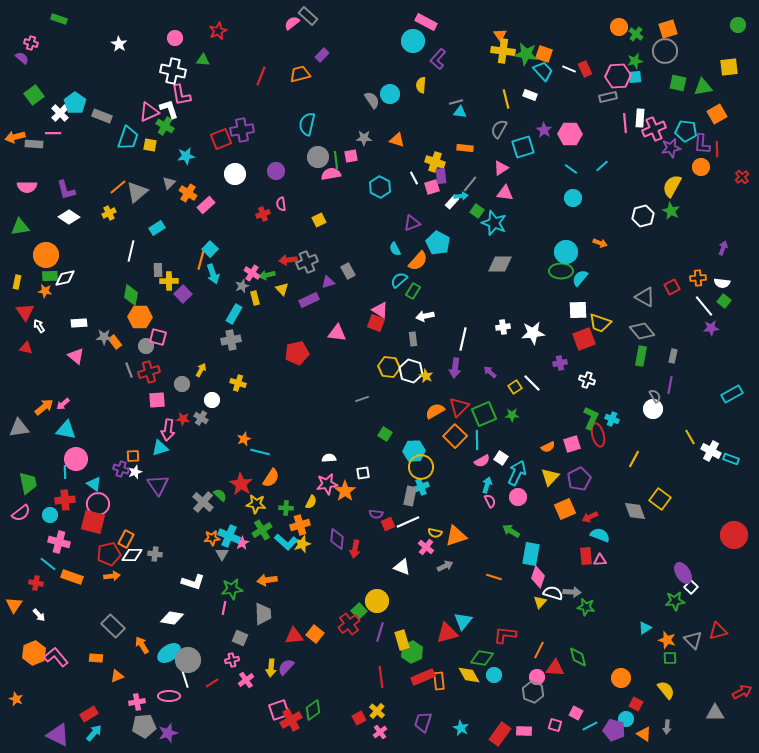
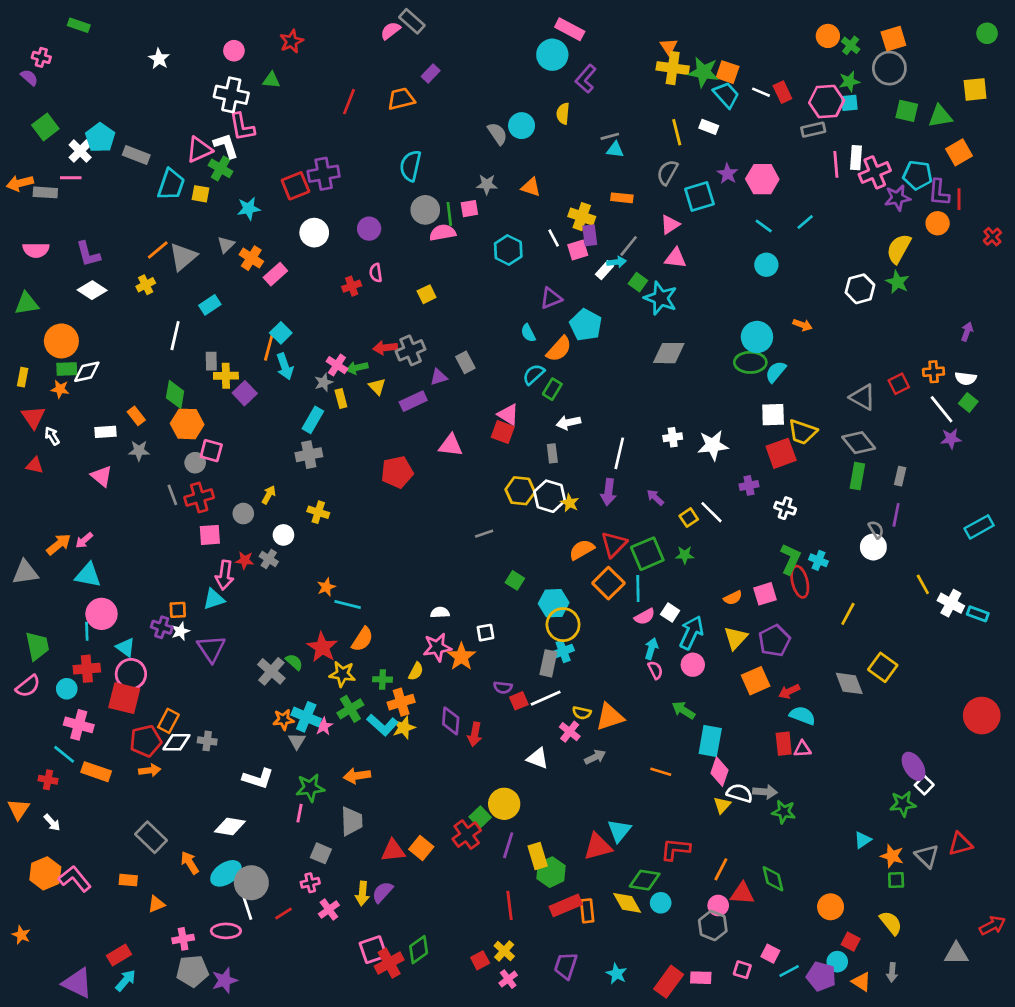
orange rectangle: (115, 342) -> (136, 416), moved

